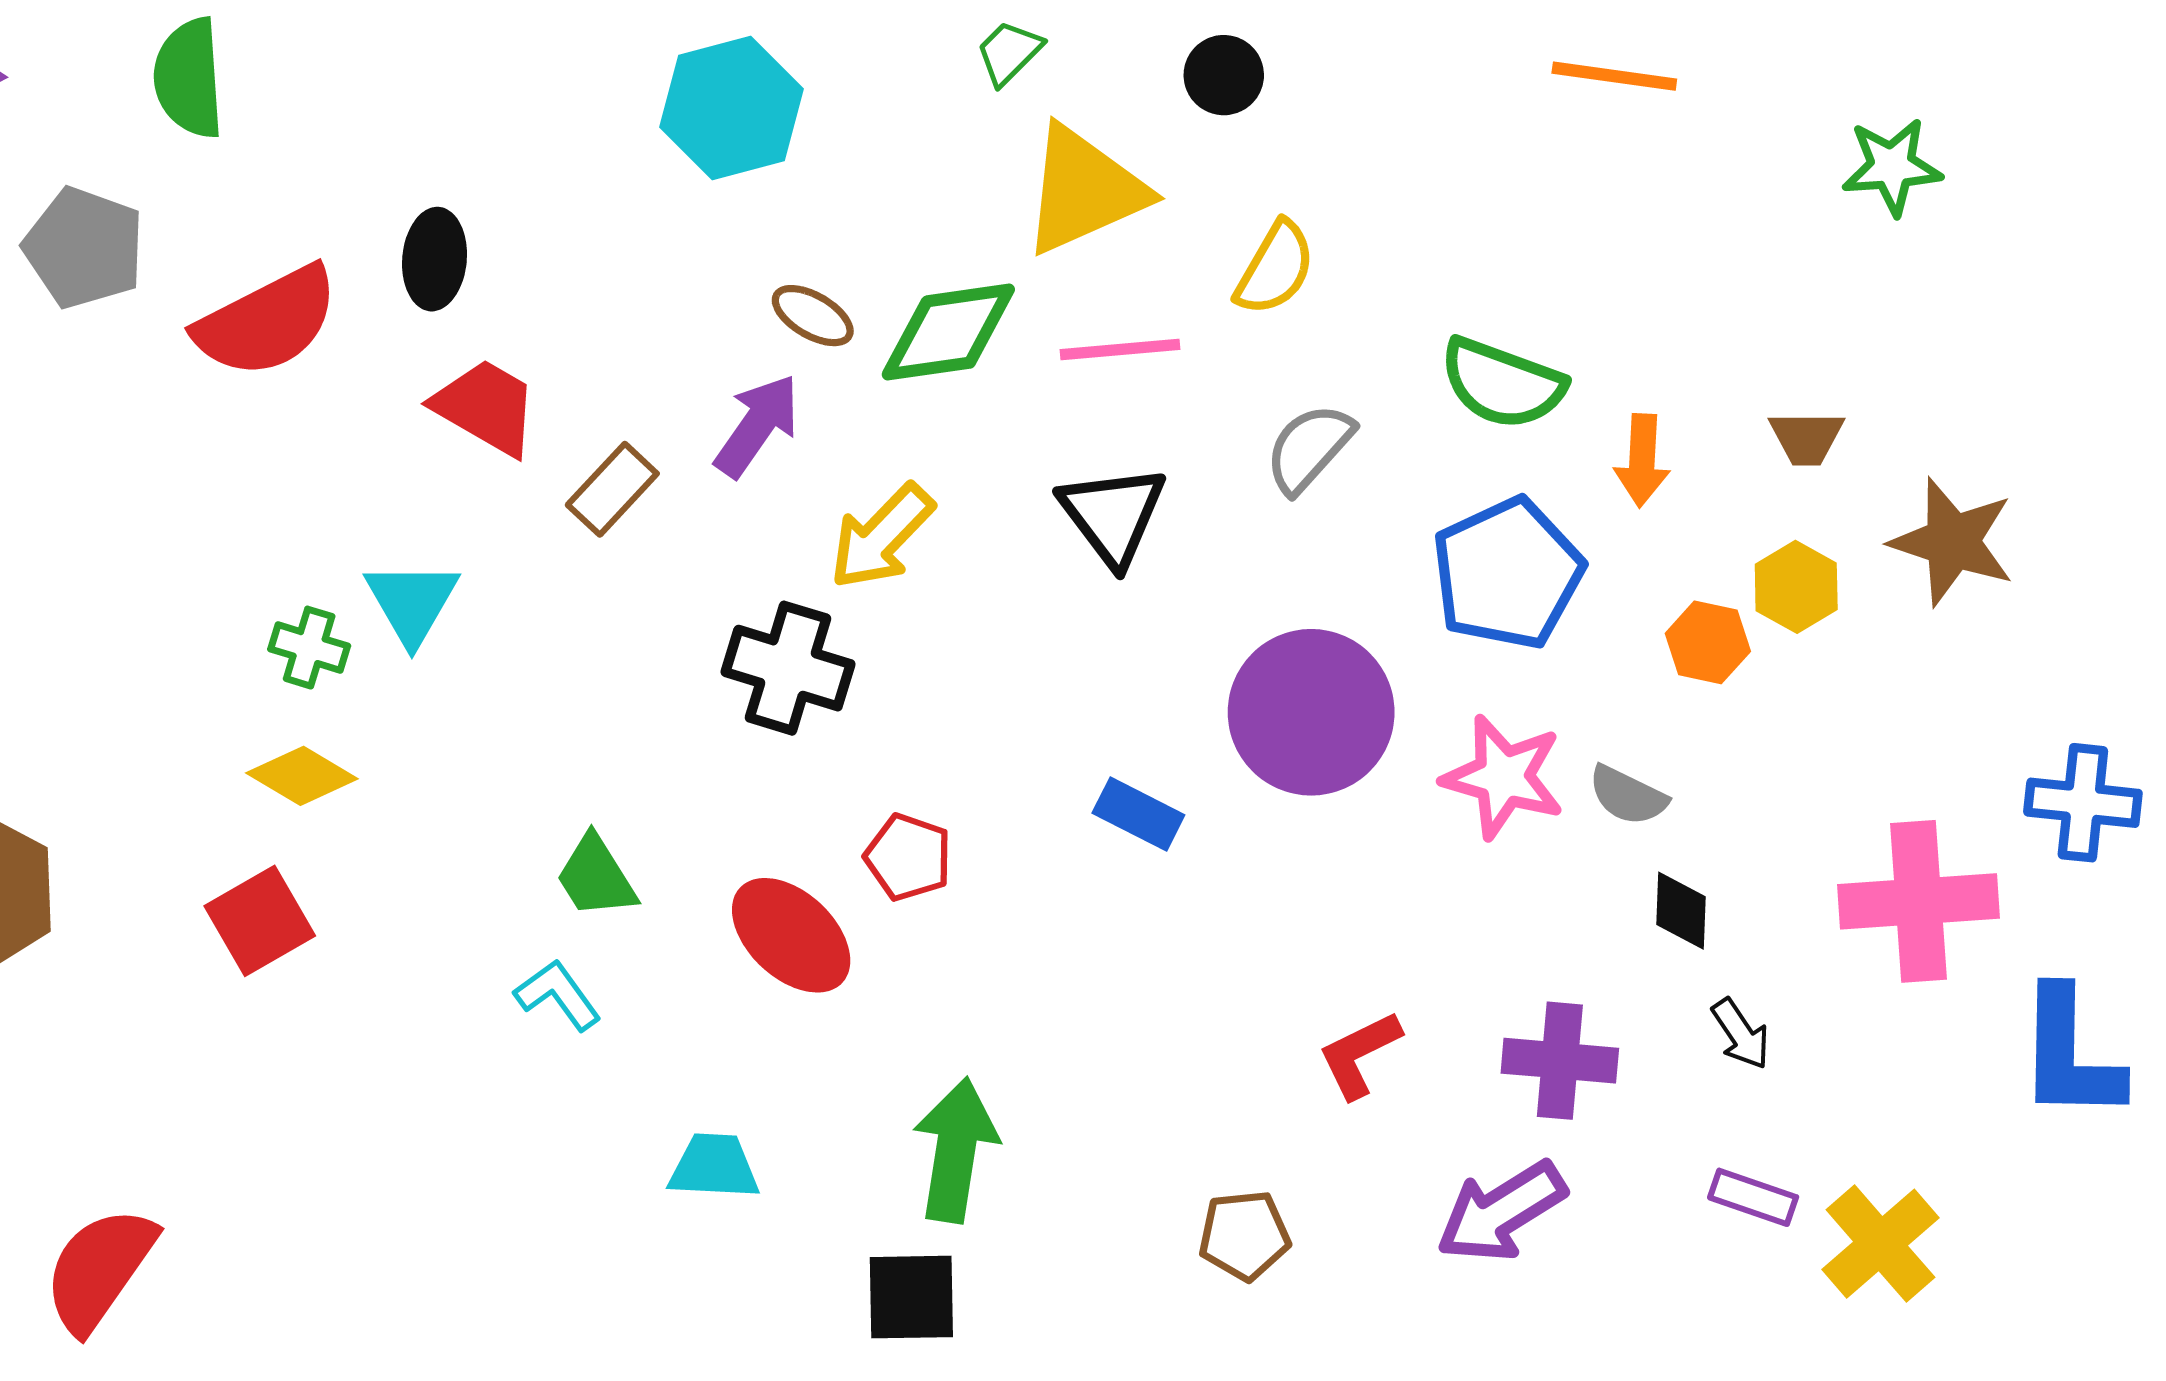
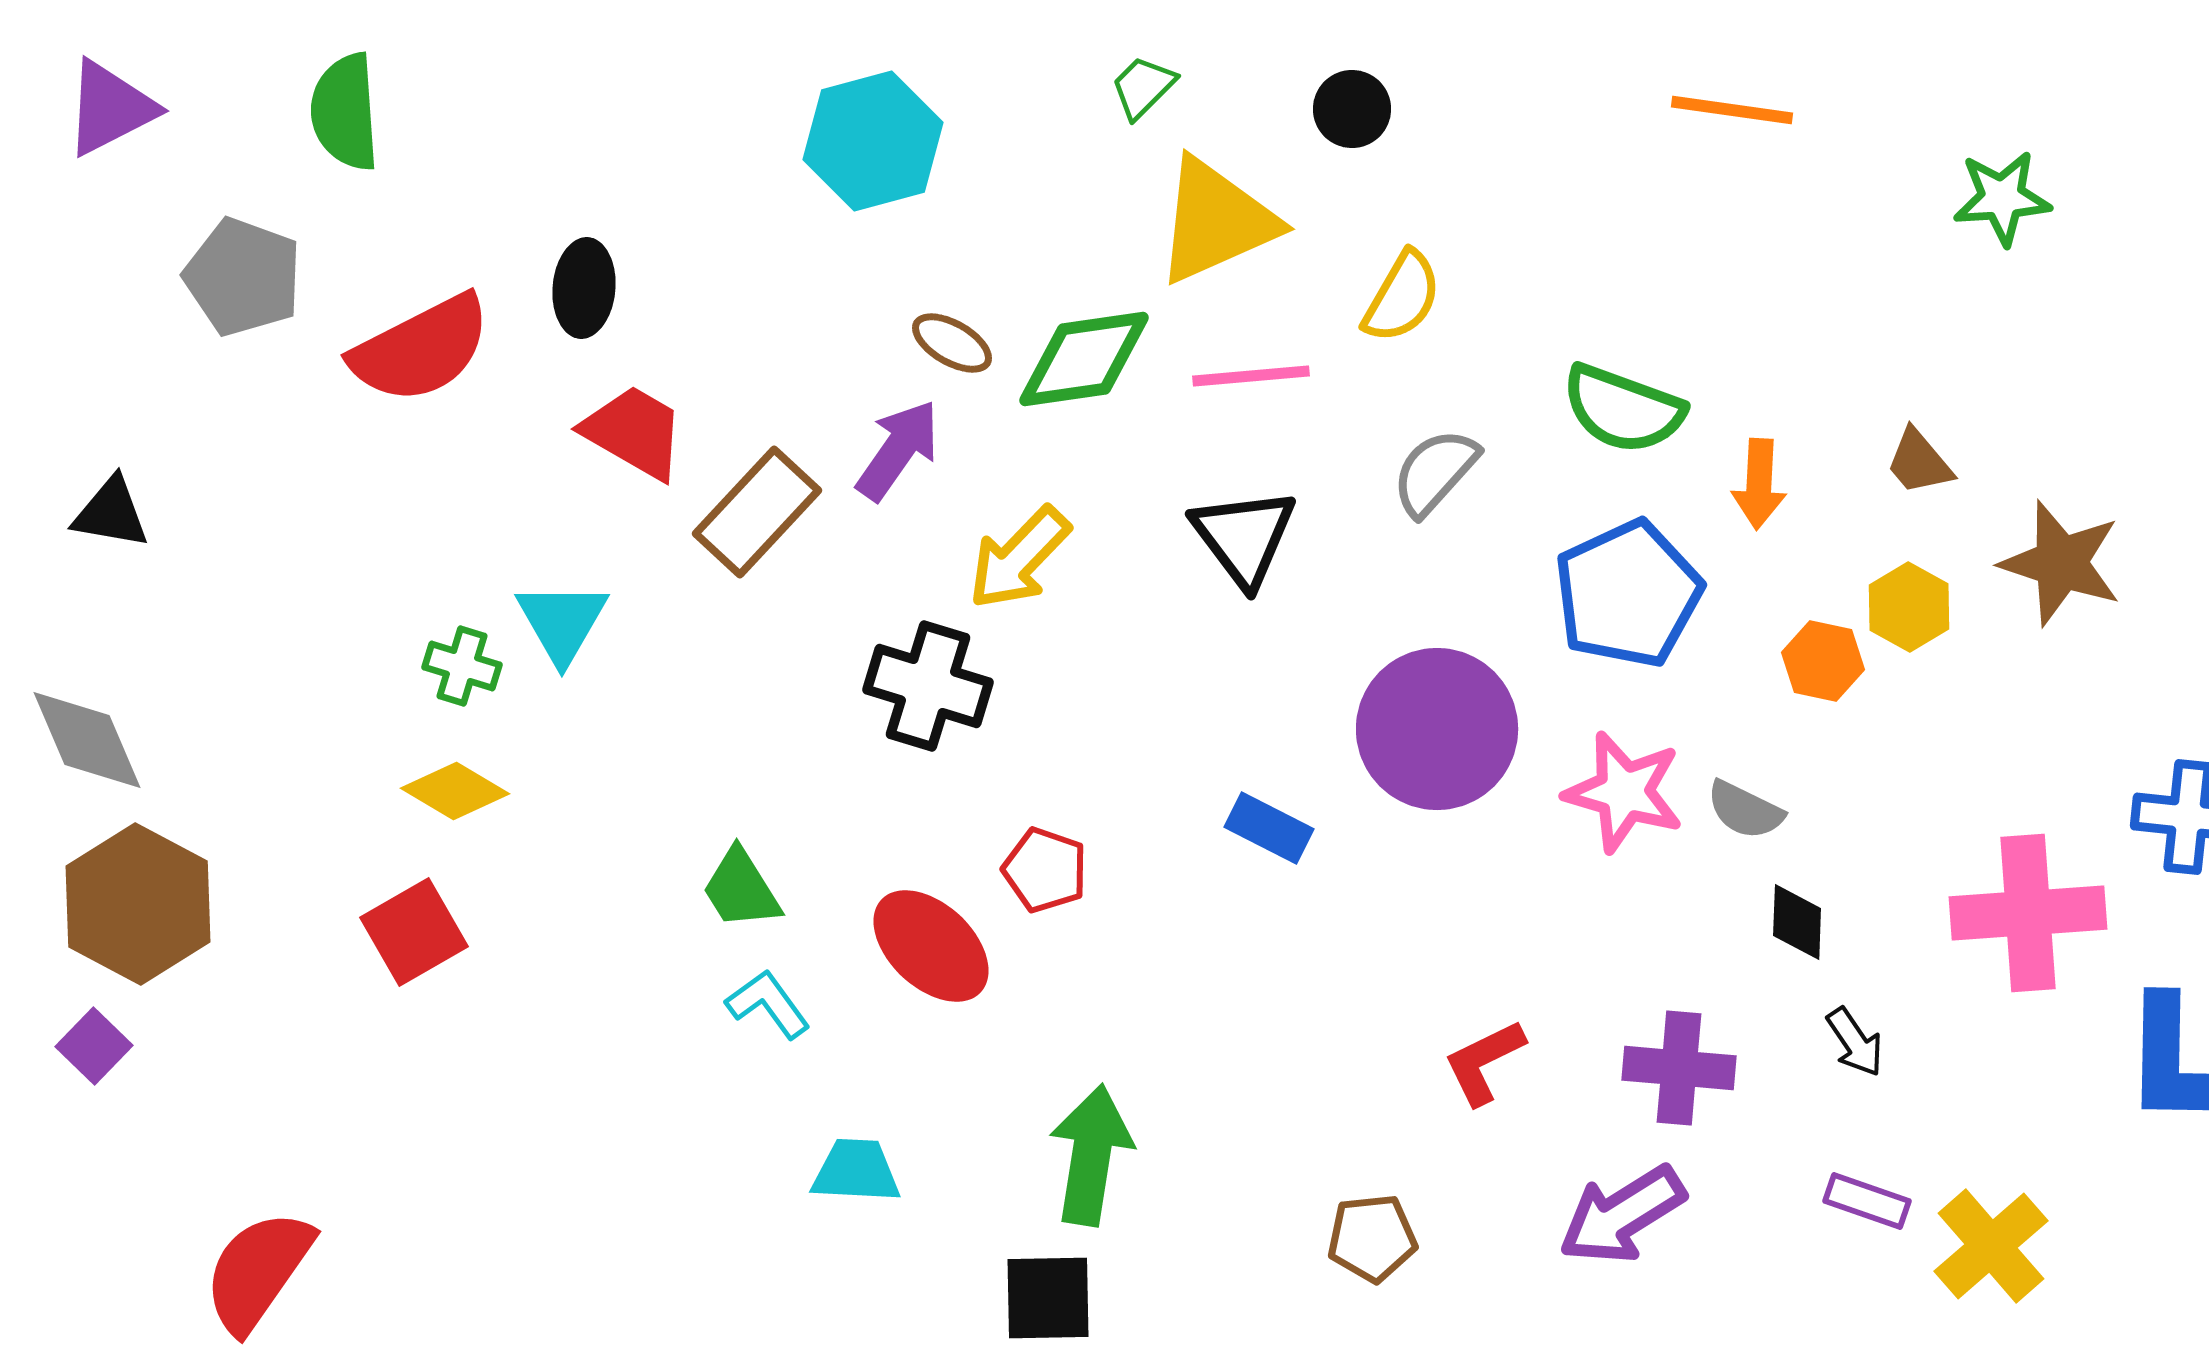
brown trapezoid: (1806, 438) -> (1919, 462), turned 50
brown rectangle: (612, 489) -> (757, 512), size x1.4
cyan L-shape: (558, 995) -> (768, 1004), moved

